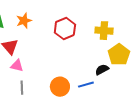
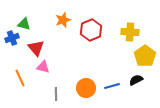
orange star: (24, 21) -> (63, 20), moved
black semicircle: (102, 70) -> (136, 80), moved
gray line: (22, 88) -> (56, 94), moved

